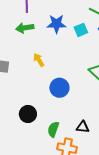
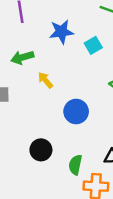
green arrow: (25, 28) -> (22, 57), moved
cyan square: (81, 30) -> (93, 45), moved

